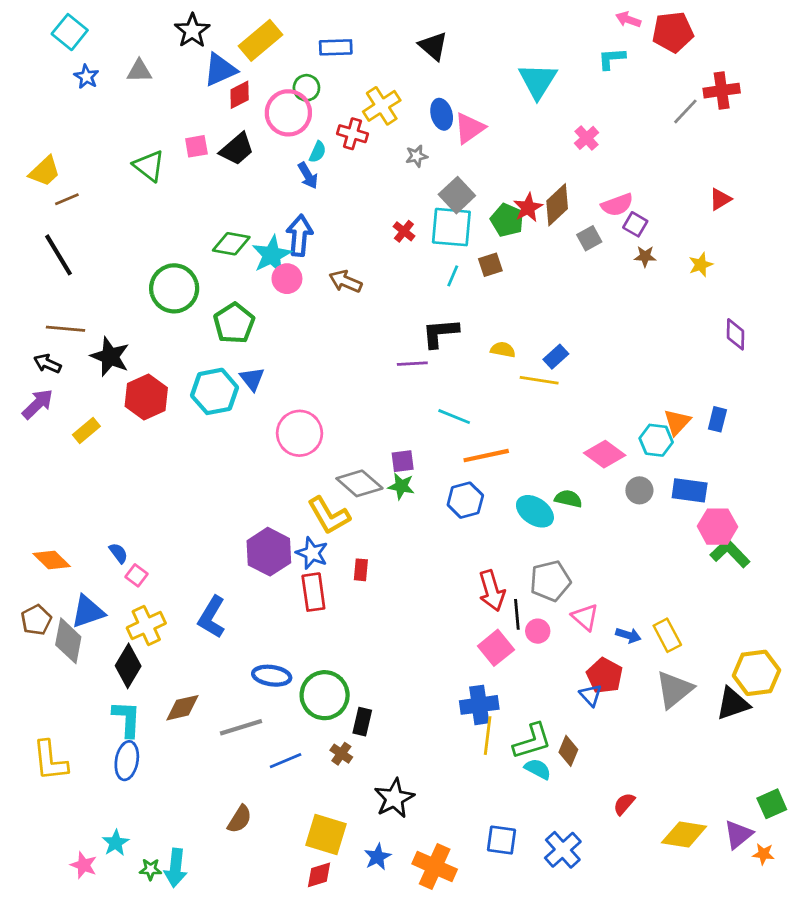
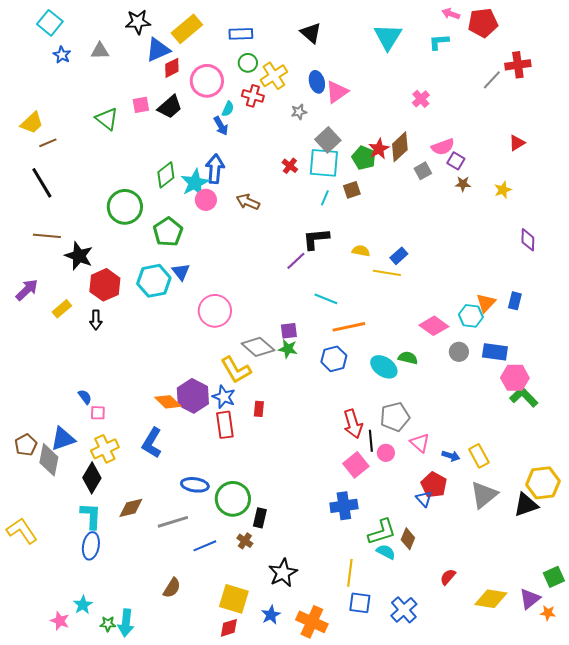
black star: (192, 31) -> (138, 22), turned 30
cyan triangle: (538, 81) -> (388, 37), moved
green circle: (306, 88) -> (248, 63), moved
green diamond: (231, 244) -> (166, 175), turned -48
black arrow: (47, 364) -> (96, 320), moved, turned -114
purple line: (412, 364) -> (296, 261), turned -40
orange diamond: (52, 560) -> (168, 402), moved
pink square: (137, 575) -> (98, 413), turned -35
yellow line: (488, 736) -> (350, 573), moved
yellow L-shape: (50, 761) -> (22, 531), moved, turned 152

